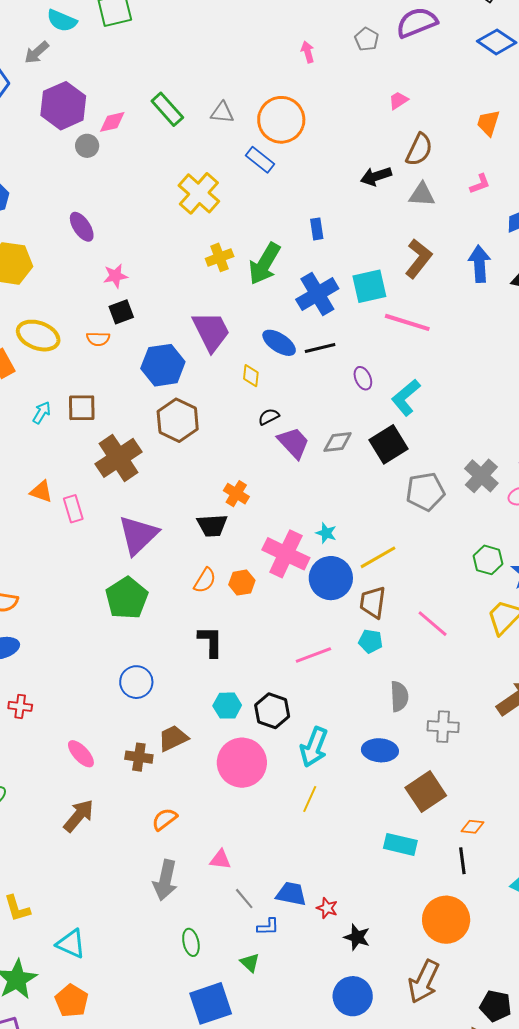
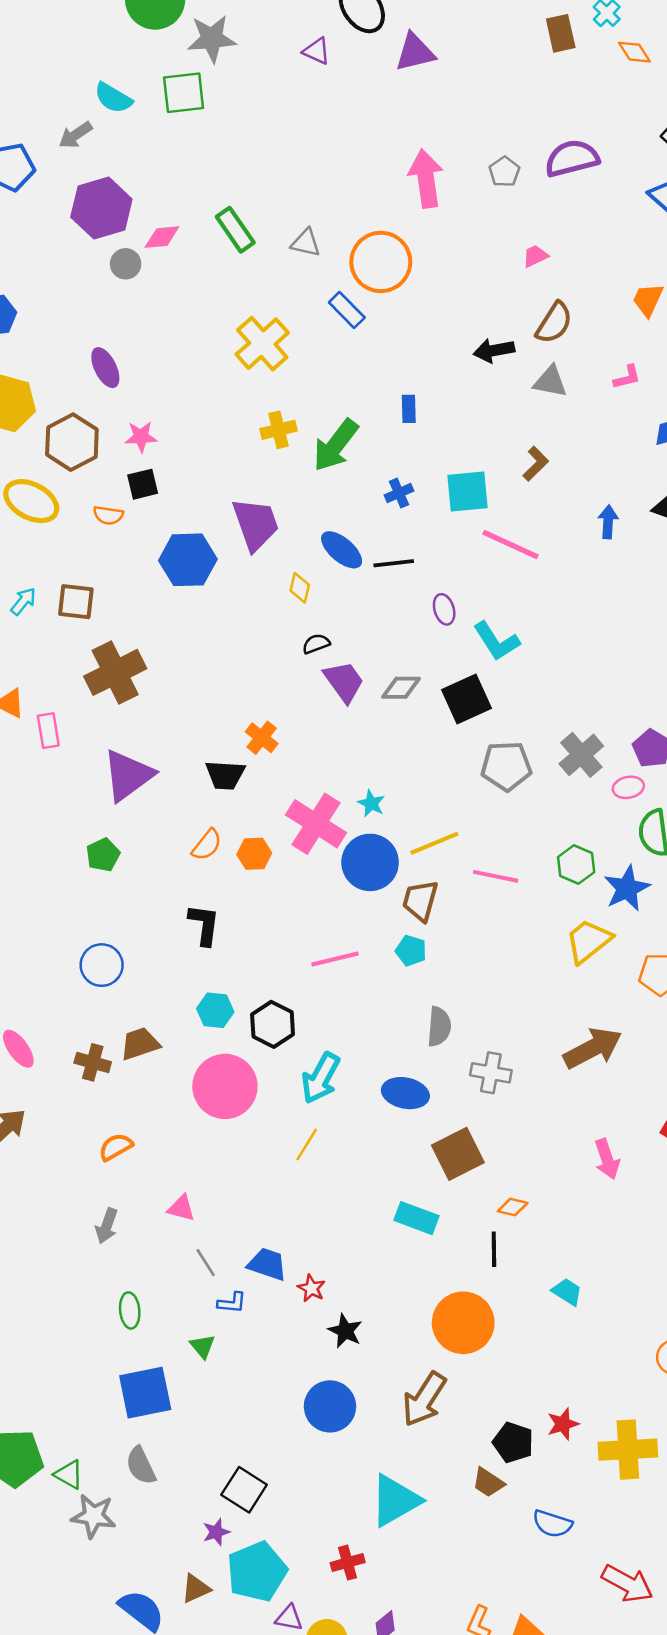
pink arrow: (308, 52) -> (426, 179), size x2.0
brown L-shape: (419, 259) -> (536, 464), size x0.7
blue arrow: (480, 264) -> (608, 522), moved, size x0.7
blue cross: (317, 294) -> (399, 493), size x0.5
cyan L-shape: (406, 397) -> (496, 641), turned -90
brown hexagon: (178, 420) -> (72, 442), moved
green pentagon: (127, 598) -> (103, 855), size x0.6
pink line: (433, 624) -> (496, 876), moved, turned -36
gray arrow: (165, 880) -> (107, 1226), size x0.7

